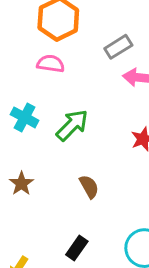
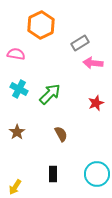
pink semicircle: (51, 64) -> (16, 54), moved
black rectangle: (77, 248) -> (53, 174), turned -35

